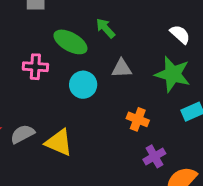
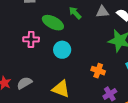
gray triangle: (122, 68) -> (102, 12), moved
yellow triangle: (59, 142) -> (61, 89), moved

